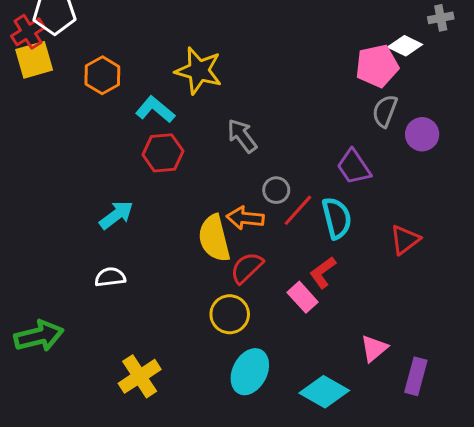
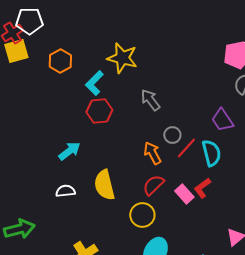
cyan L-shape: (155, 109) -> (94, 83), turned -85
orange arrow: (245, 218) -> (152, 153), turned 55
yellow semicircle: (214, 238) -> (104, 185), moved
pink rectangle: (303, 297) -> (184, 194), moved

